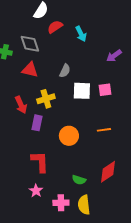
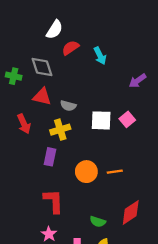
gray semicircle: (65, 71) -> (68, 106), moved, turned 80
pink square: (105, 90) -> (127, 119), turned -32
red arrow: (21, 105) -> (24, 124), moved
orange line: (104, 130) -> (115, 172), moved

